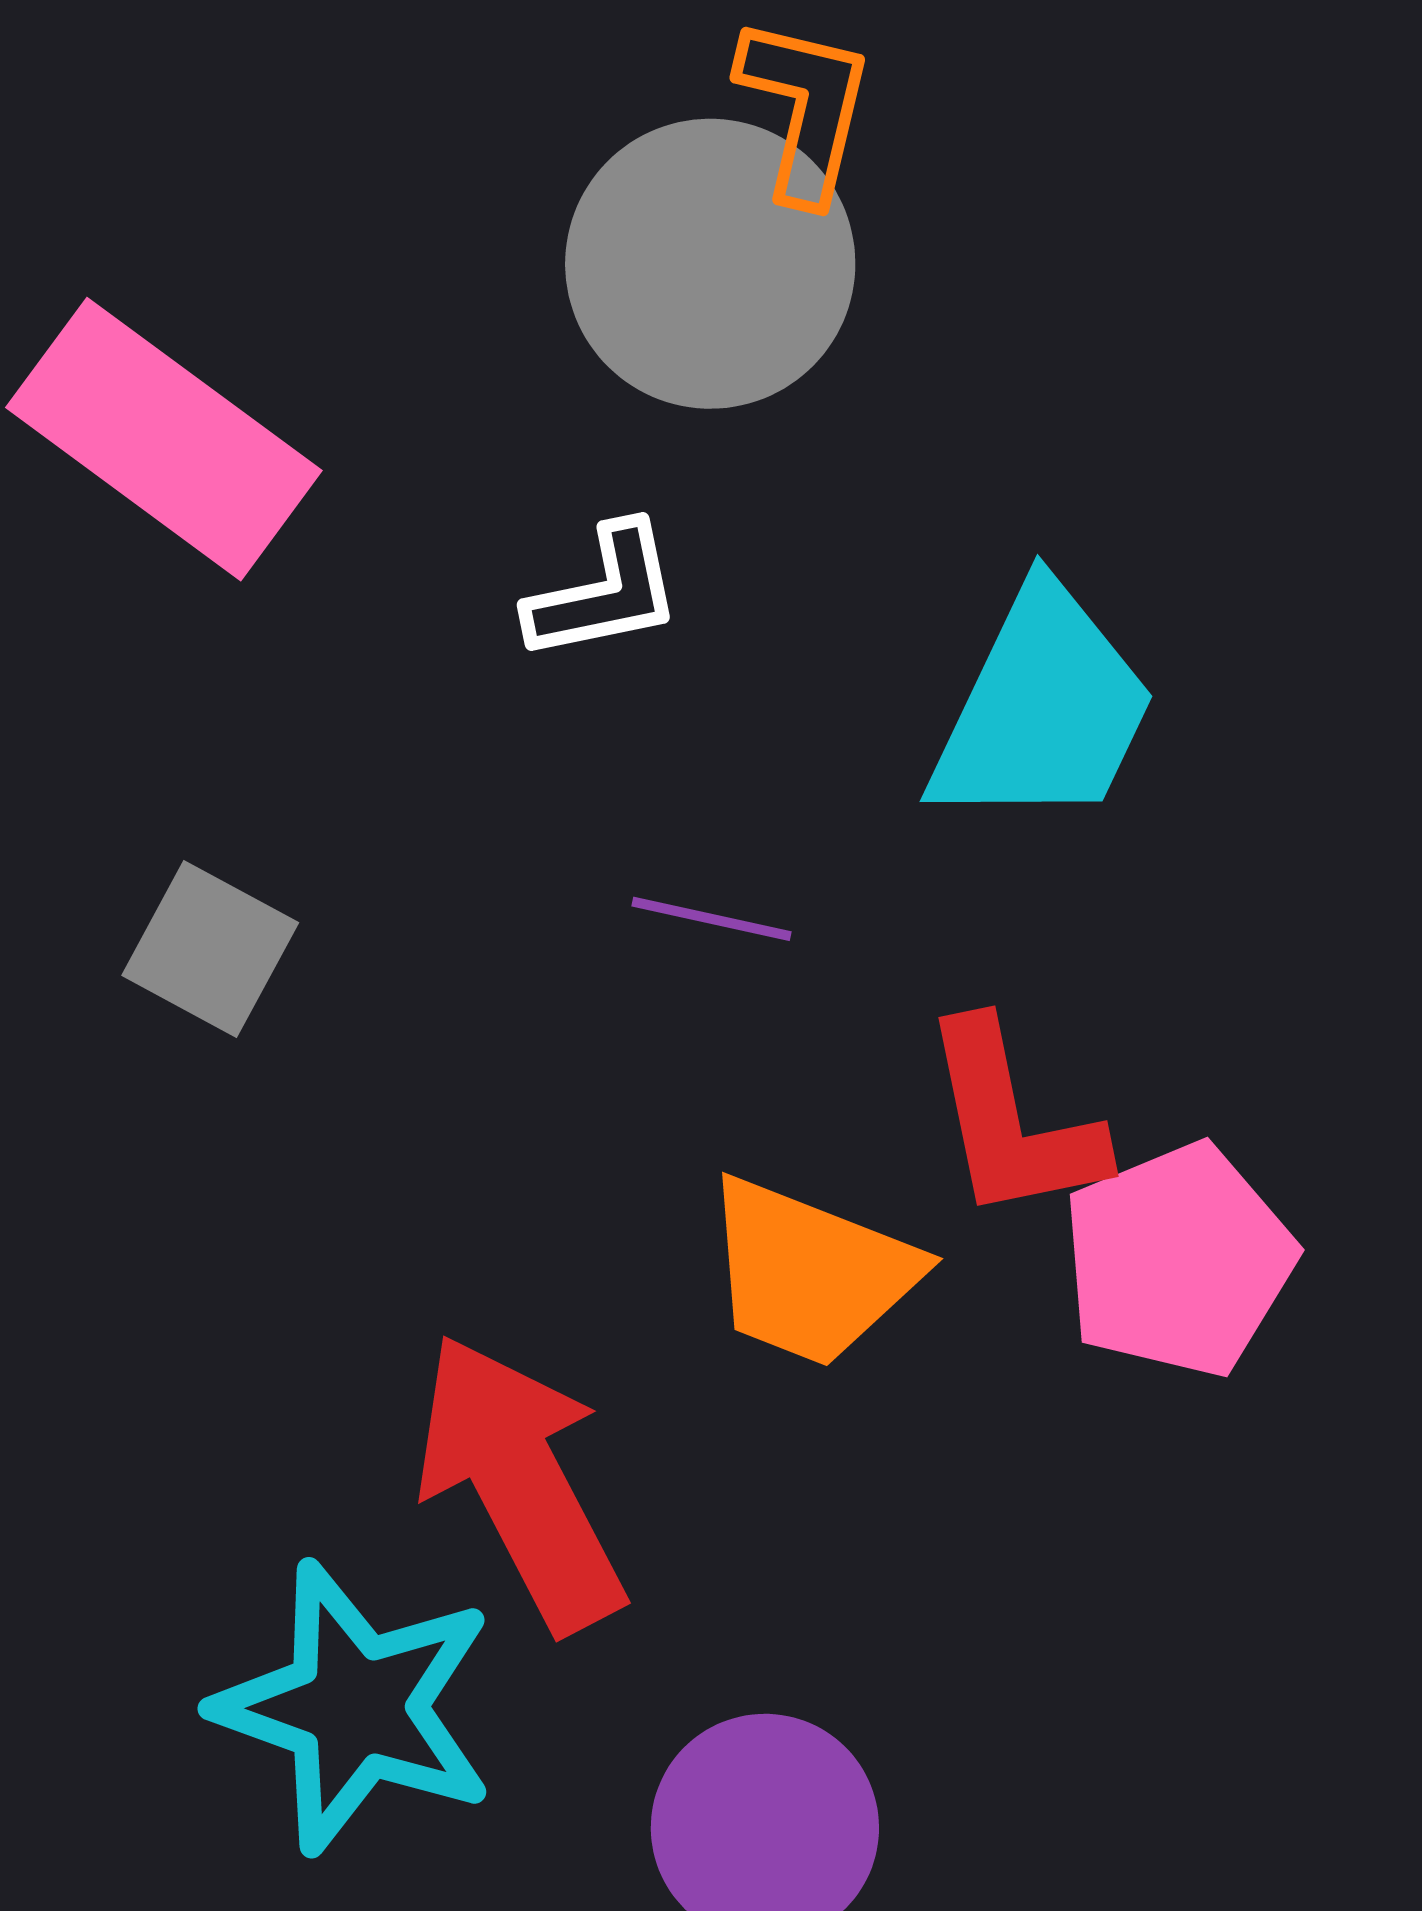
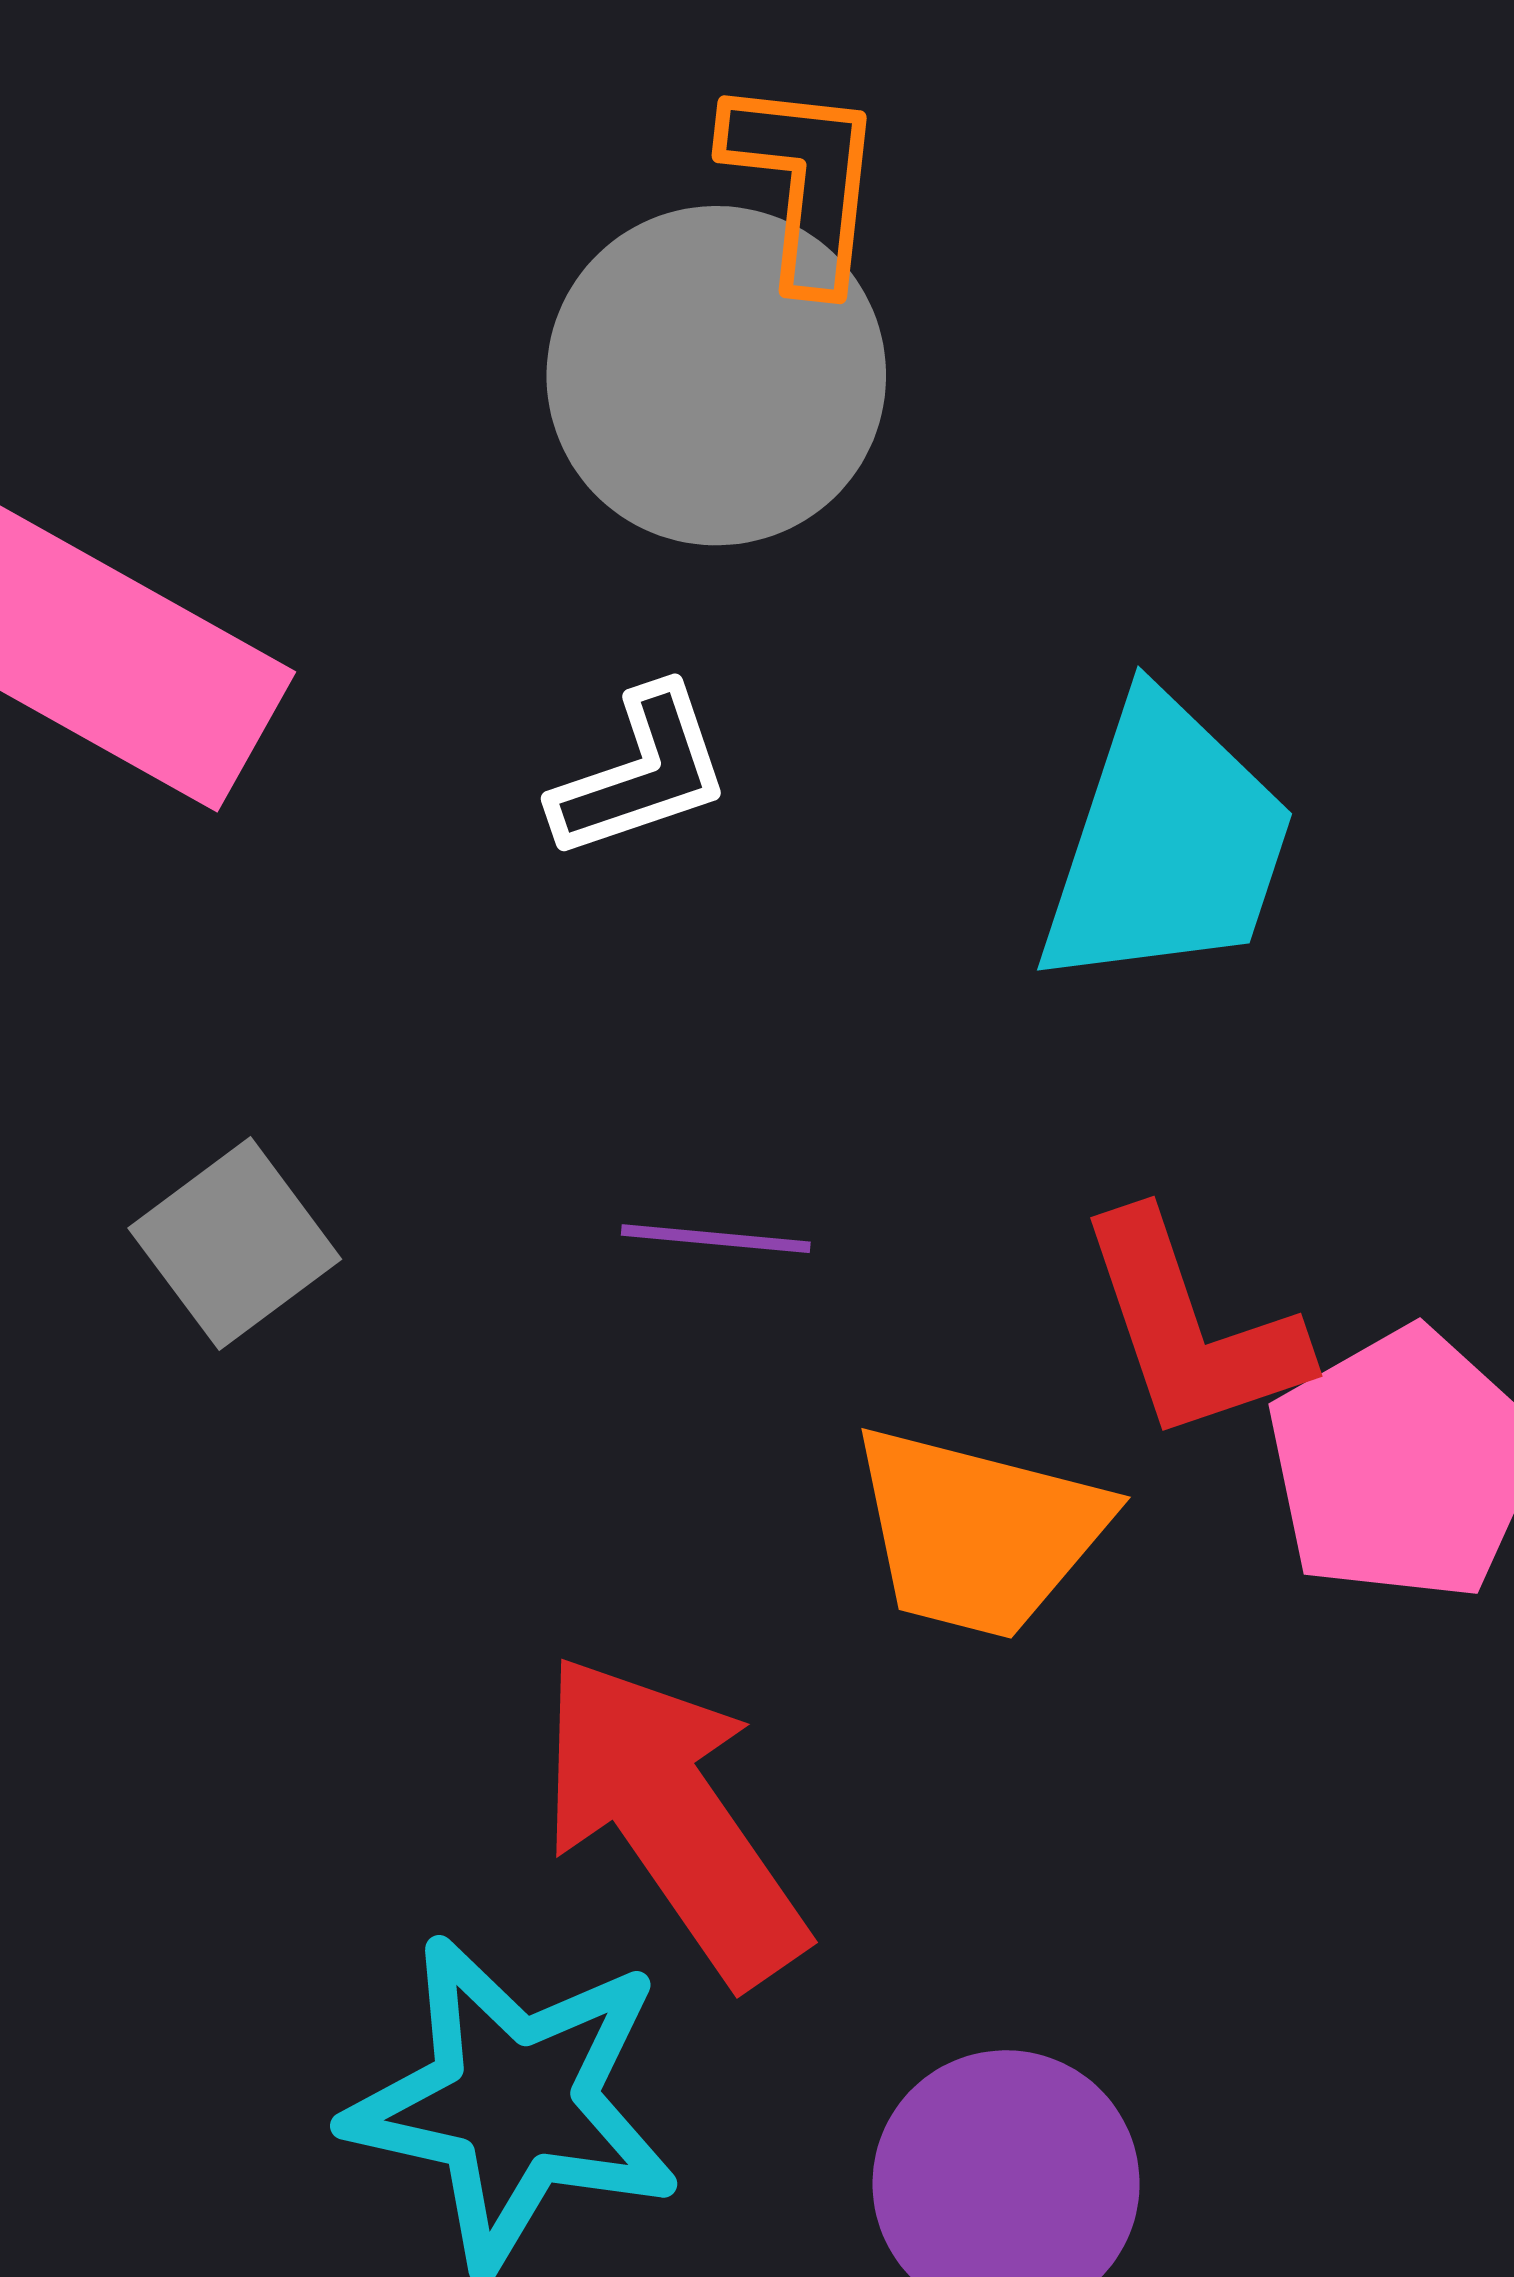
purple line: (712, 919) -> (716, 1239), moved
gray square: (210, 949) -> (235, 1244), turned 32

